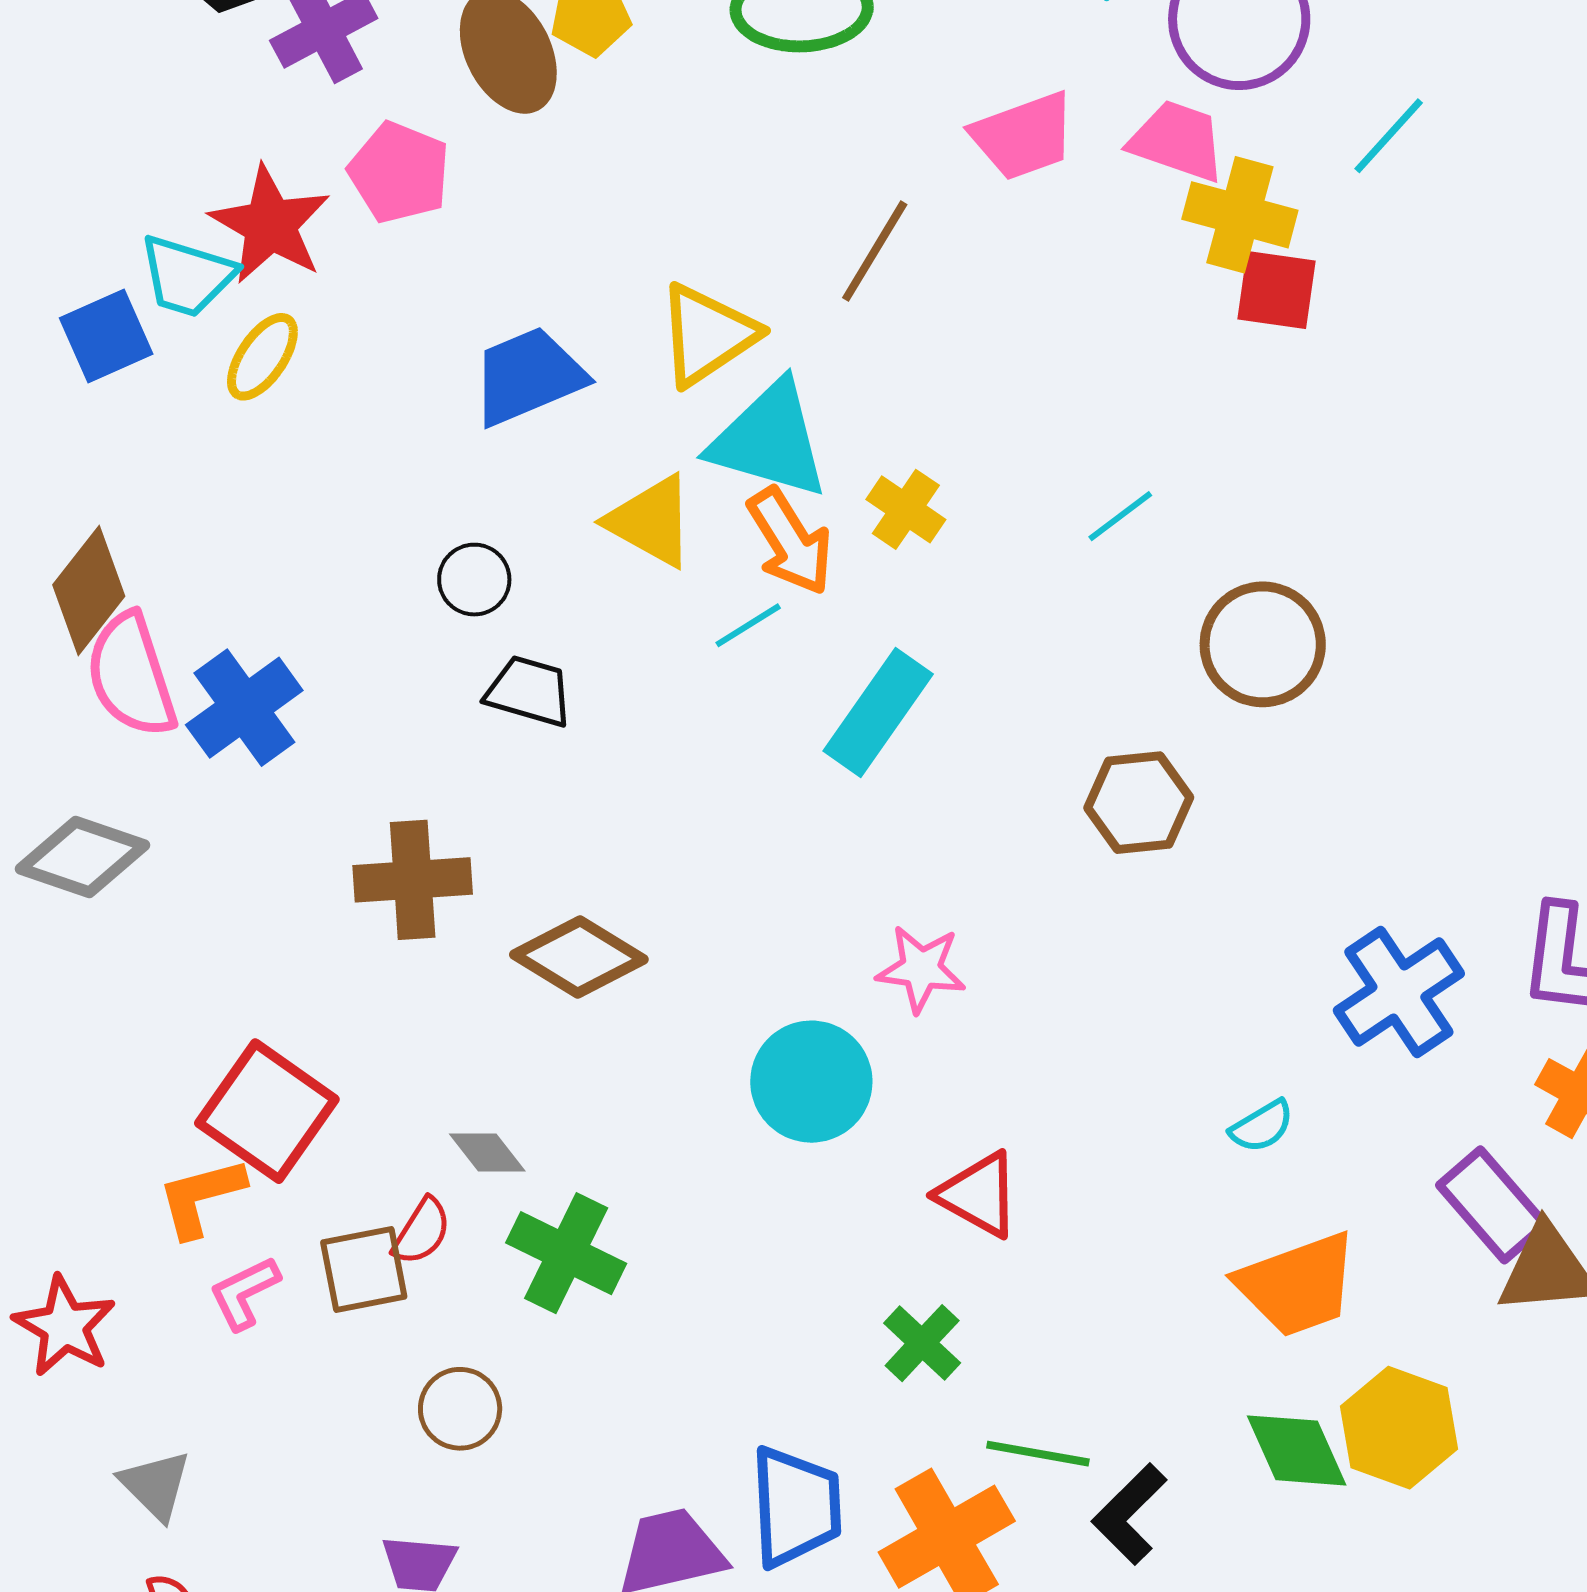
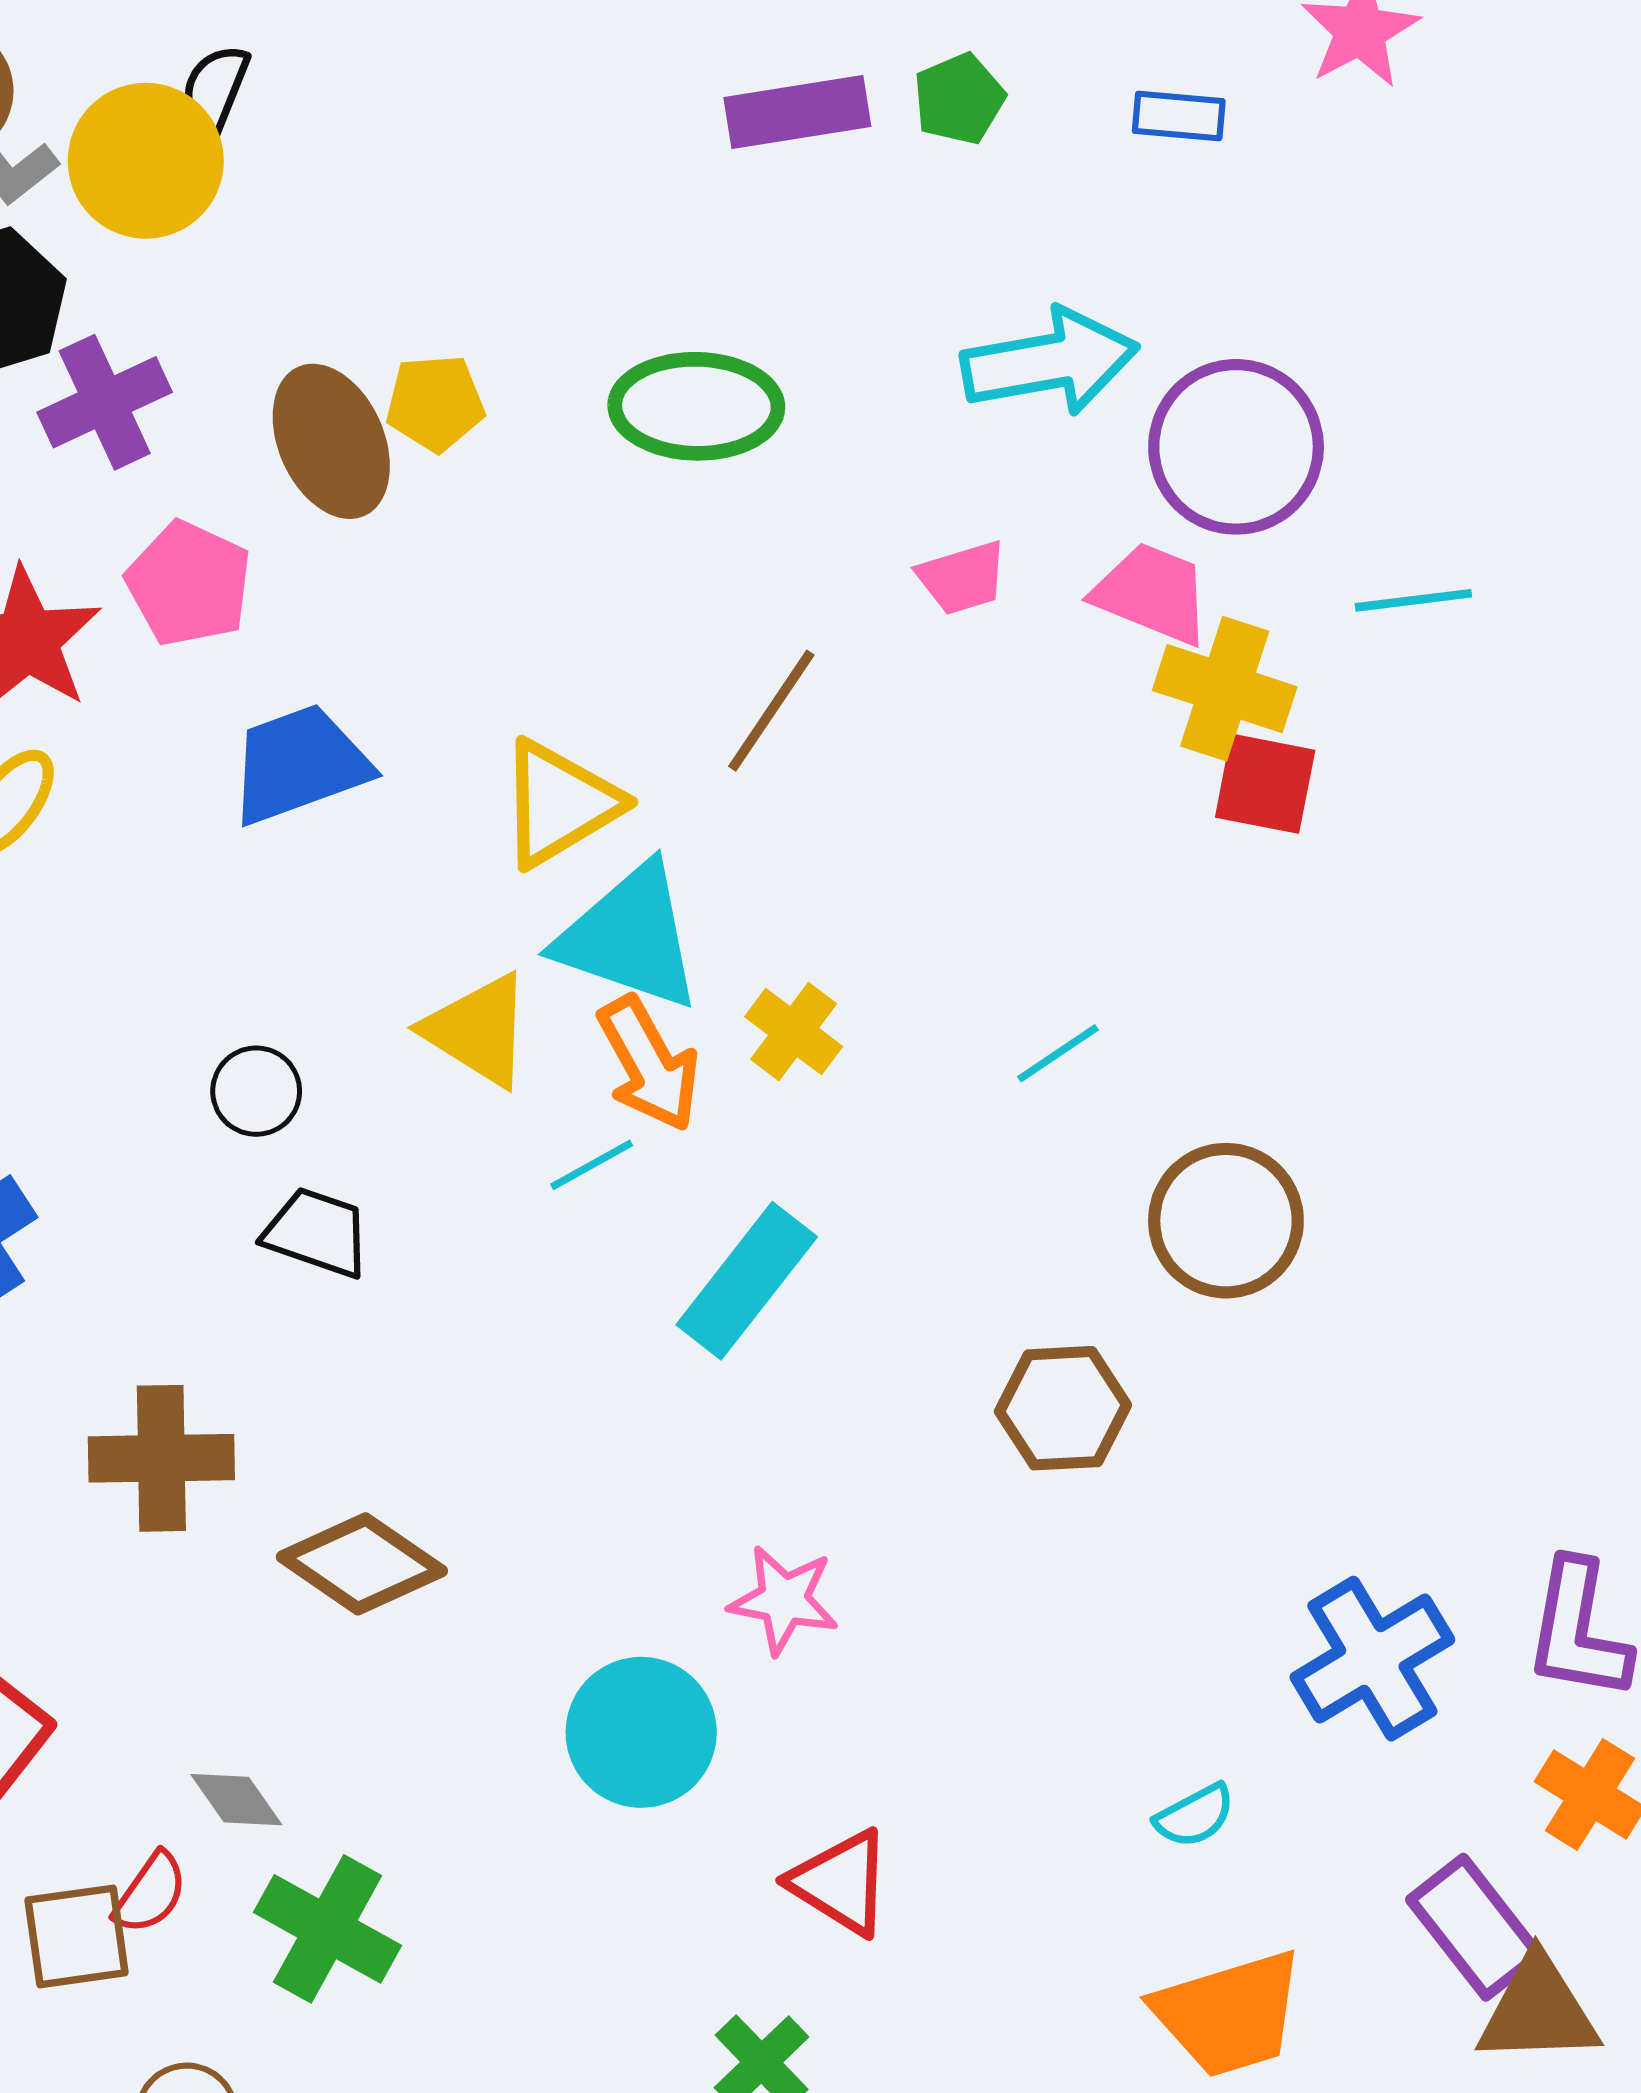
pink trapezoid: (1023, 136) -> (962, 578), size x0.7
cyan line: (1389, 136) -> (1413, 600), turned 38
blue trapezoid: (528, 376) -> (299, 764), moved

